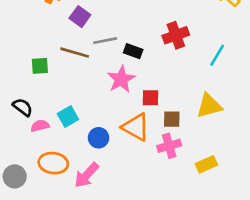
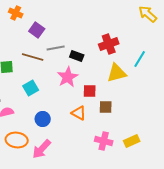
yellow triangle: (209, 106) -> (117, 73), moved
cyan square: (68, 116) -> (31, 88), moved
orange triangle: (136, 127) -> (79, 113), size x0.7
blue circle: (99, 138) -> (43, 119), moved
pink cross: (169, 146) -> (104, 141), moved, turned 30

